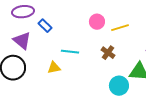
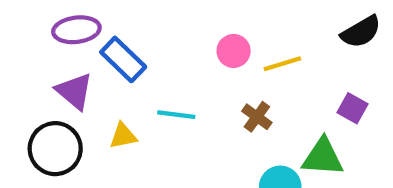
blue rectangle: (45, 26) -> (123, 59), size x1.5
yellow triangle: (54, 68) -> (123, 136), moved

